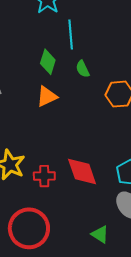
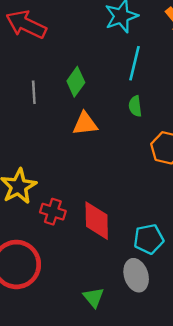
green diamond: (48, 62) -> (76, 82), moved

